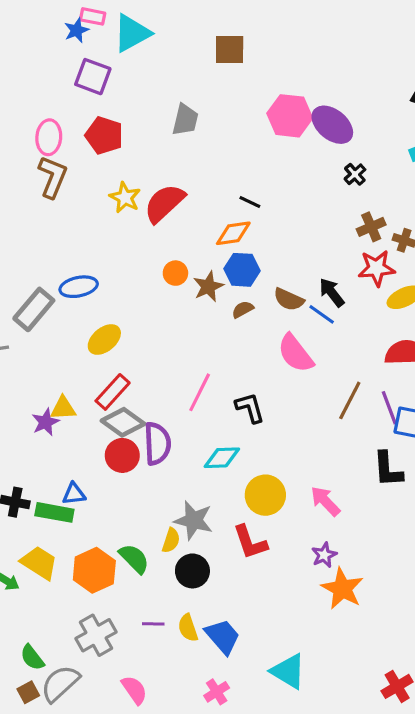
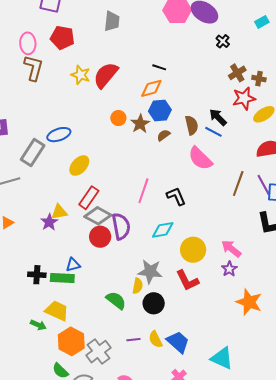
brown semicircle: (289, 299) -> (192, 125), turned -120
purple star: (324, 555) -> (229, 269), moved
orange hexagon: (94, 570) -> (71, 341), moved

